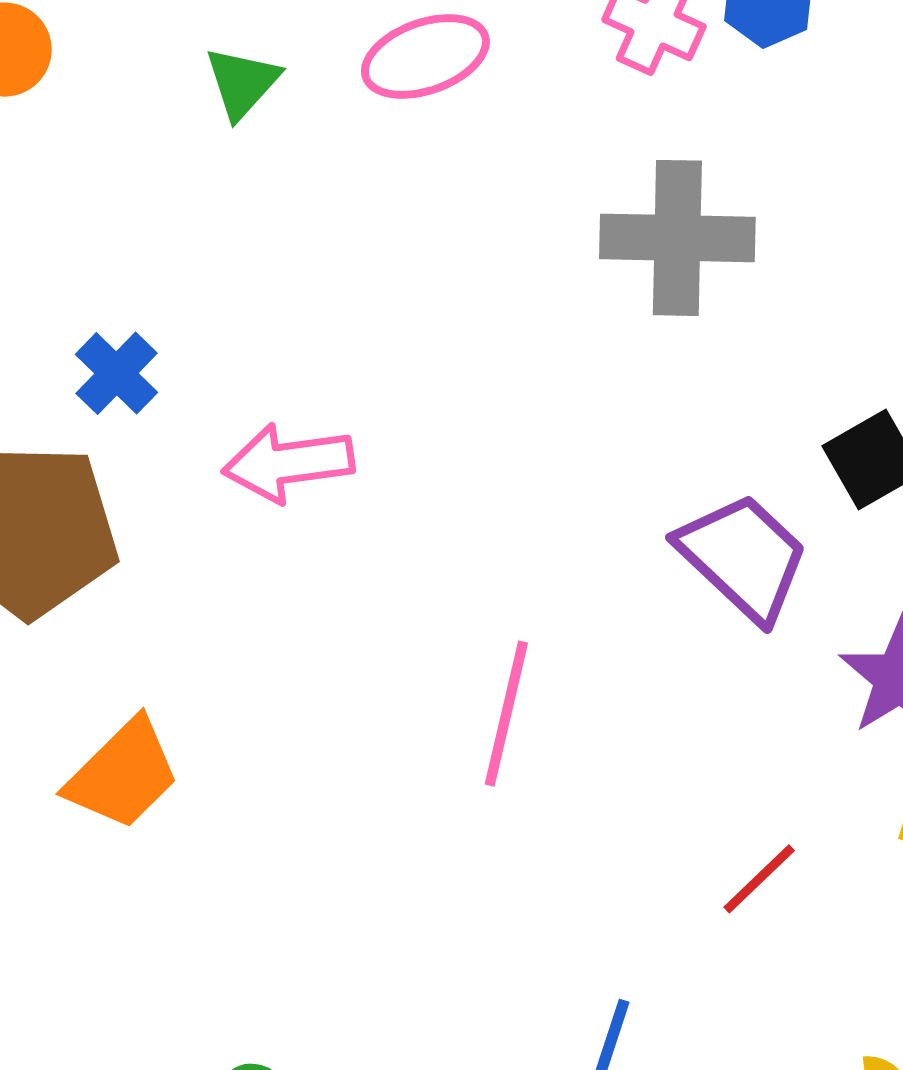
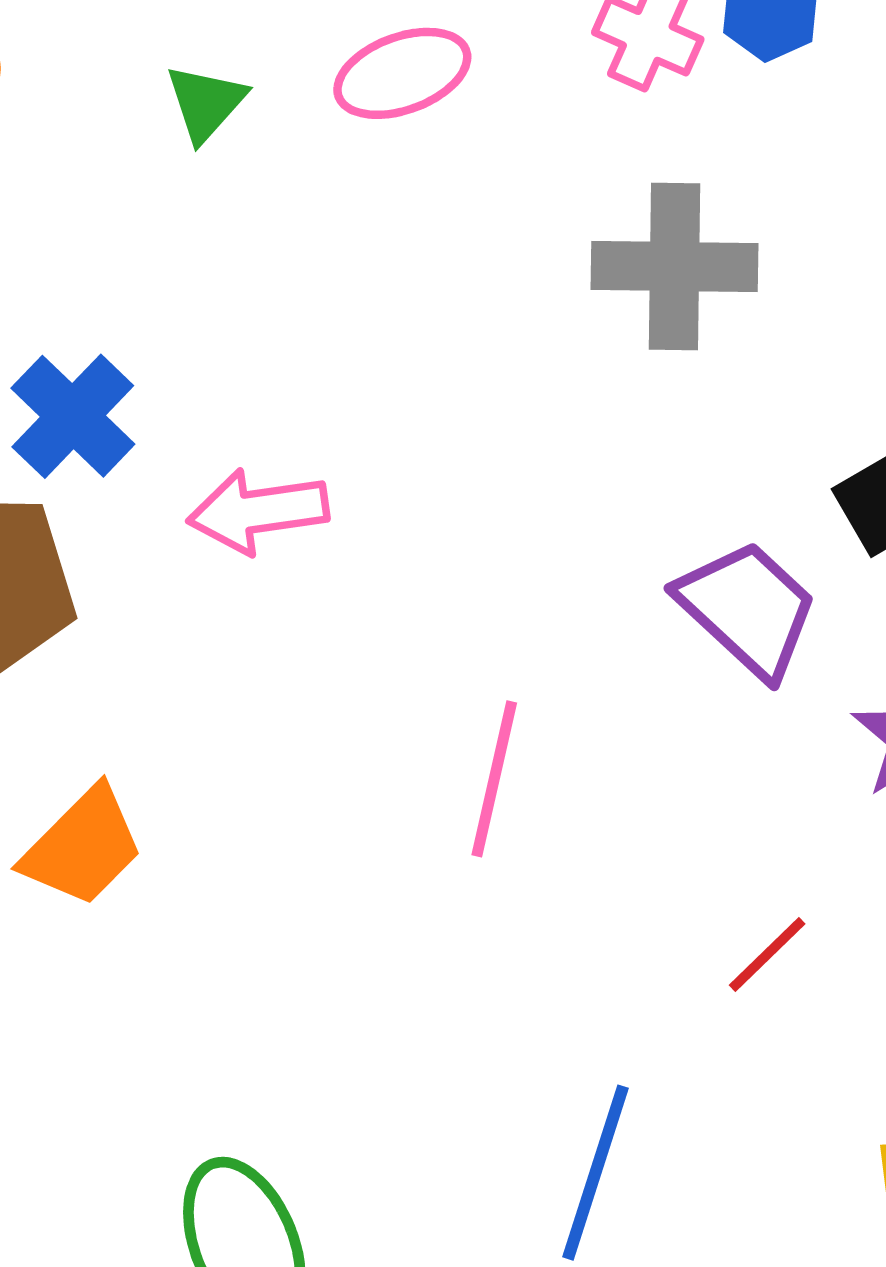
blue cross: (117, 373) -> (73, 416), size x1.4

